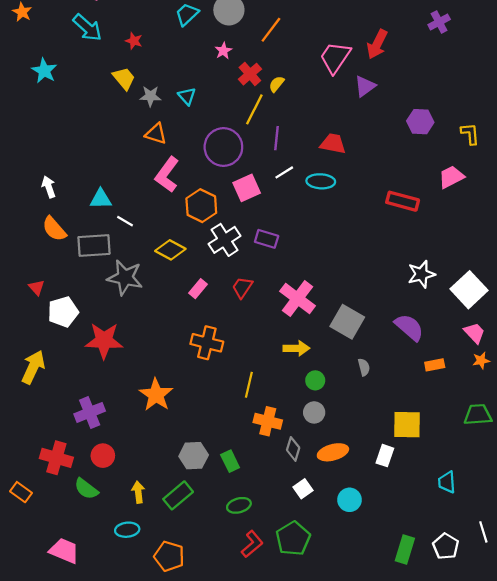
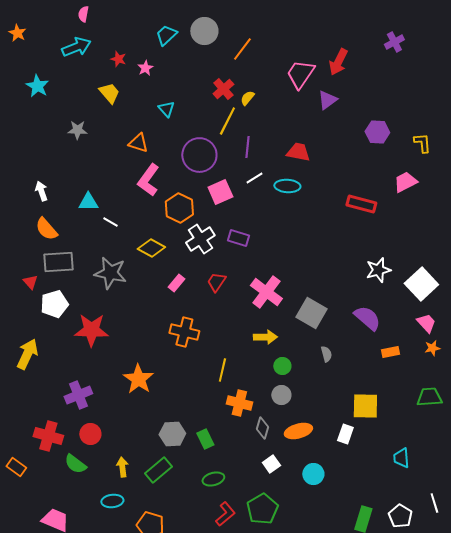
cyan arrow: (87, 28) -> (76, 47), turned -64
pink star: (223, 51) -> (145, 68), moved
gray star: (150, 96) -> (77, 130), moved
gray rectangle: (94, 245) -> (58, 262), moved

